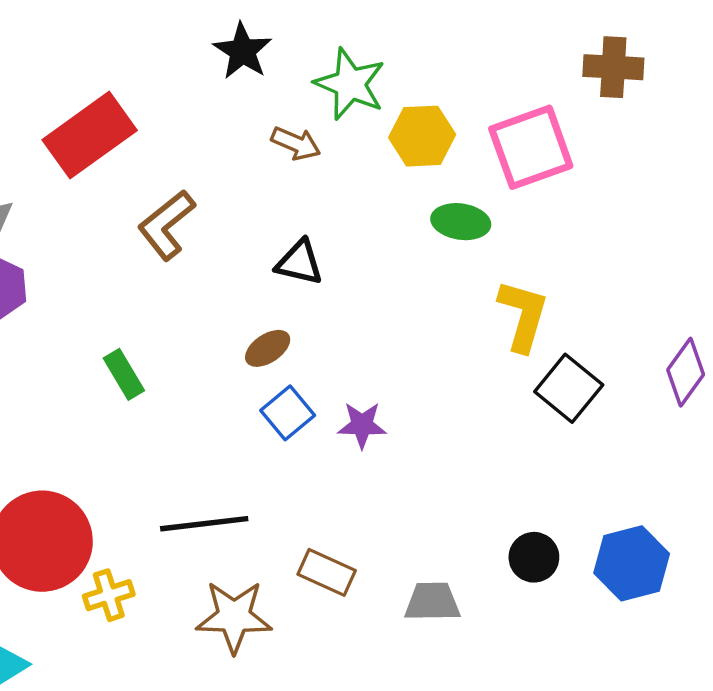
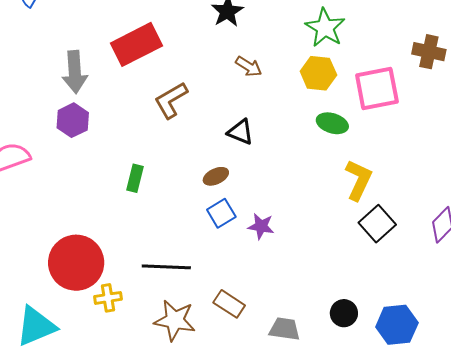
green star: (350, 84) -> (325, 28), moved
green rectangle: (124, 374) -> (135, 178), turned 36

